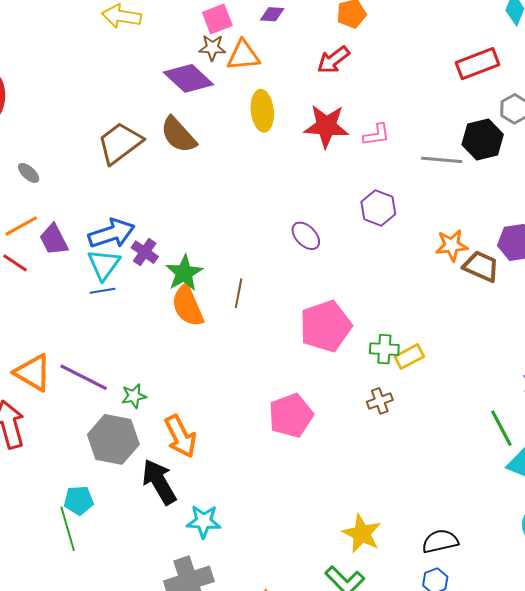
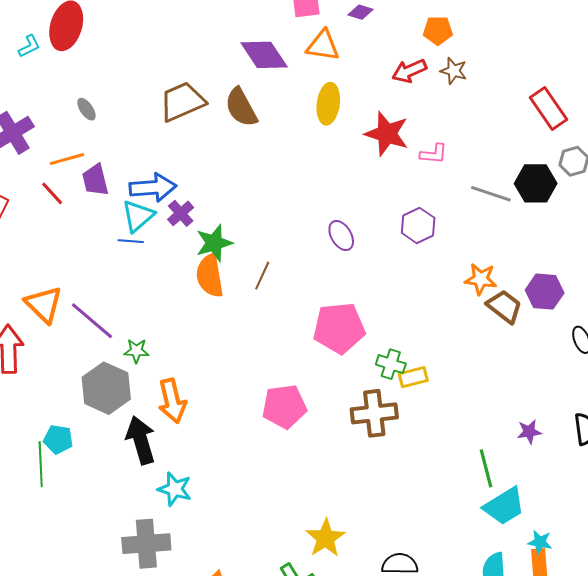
brown star: (212, 48) -> (454, 71), moved
red rectangle: (478, 64) -> (549, 108), turned 63
brown cross: (380, 401) -> (374, 413), size x1.8

